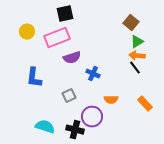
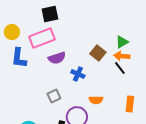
brown square: (131, 23) -> (98, 53), moved
blue L-shape: (34, 78) -> (19, 58), moved
orange rectangle: (145, 104) -> (130, 104), turned 49

